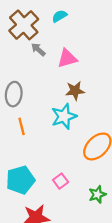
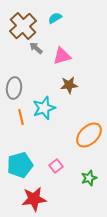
cyan star: (64, 116) -> (44, 108), moved

